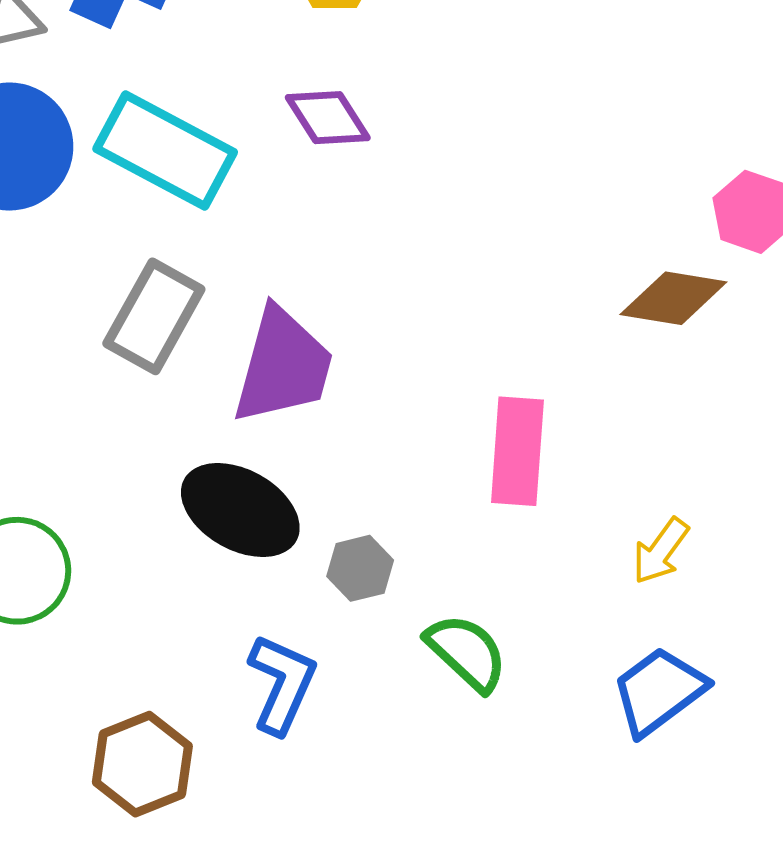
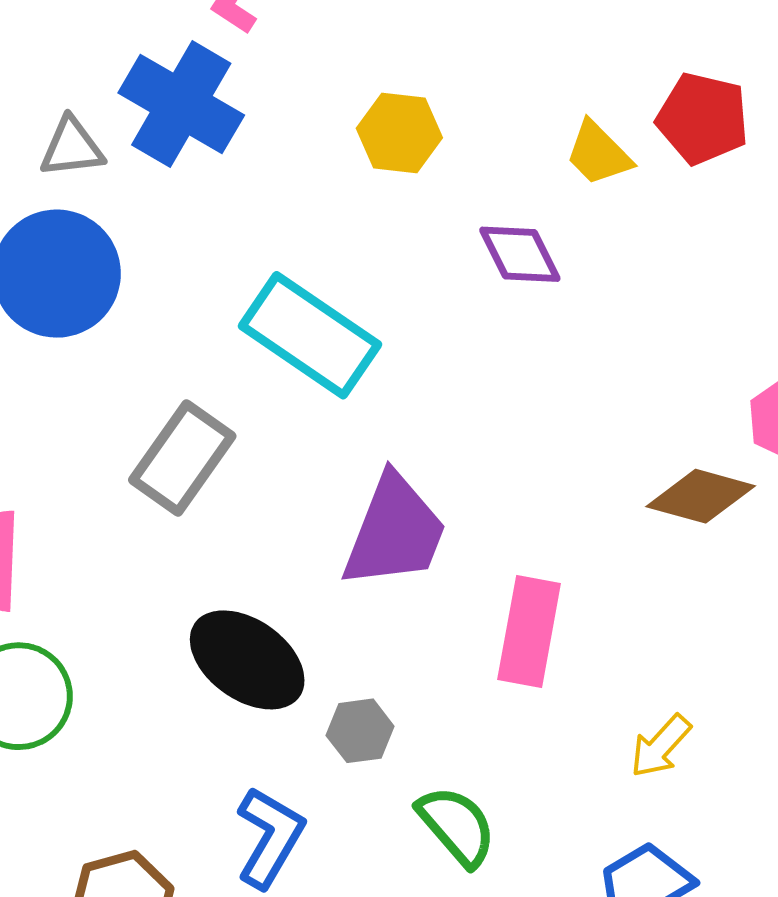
purple diamond: (328, 118) -> (520, 254), moved
cyan rectangle: (165, 151) -> (310, 335), moved
purple trapezoid: (283, 366) -> (395, 532), moved

